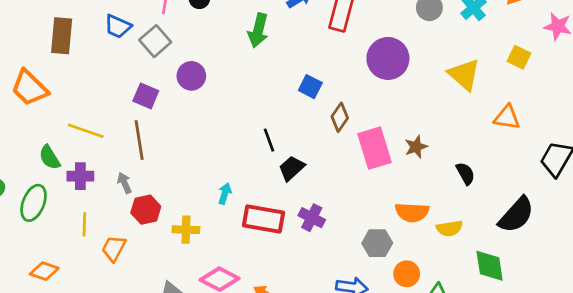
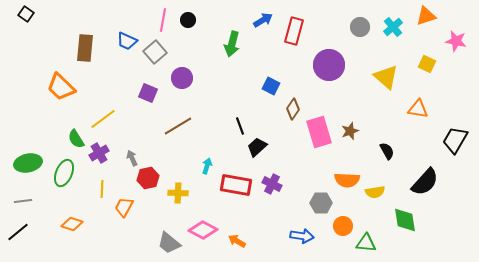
yellow line: (86, 131) -> (103, 119), turned -56
brown line: (139, 140) -> (178, 126), moved, turned 68
purple cross: (80, 176) -> (99, 153), turned -30

